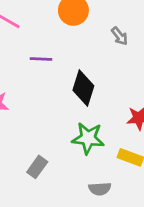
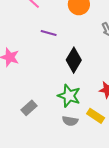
gray semicircle: (100, 189) -> (70, 121), moved

